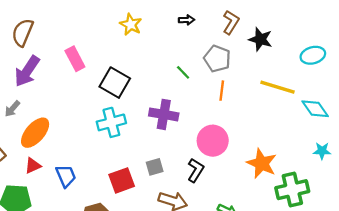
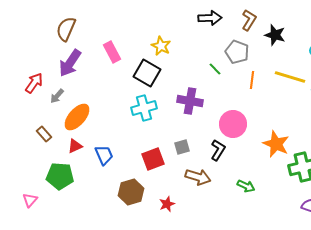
black arrow: (186, 20) -> (210, 18), size x1.6
yellow star: (131, 25) -> (161, 46), moved
green line: (183, 72) -> (215, 69), moved
orange line: (222, 91) -> (252, 80), moved

